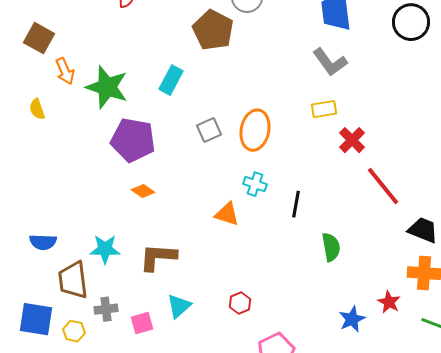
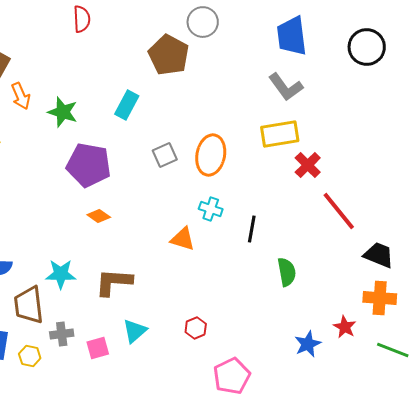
green star: (107, 87) -> (63, 112), size x0.7
yellow rectangle: (324, 109) -> (280, 134), size x1.5

